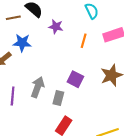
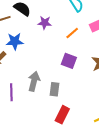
orange line: (84, 41) -> (72, 33), turned 40
purple square: (75, 79) -> (69, 61), moved

